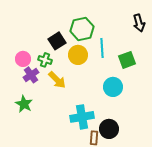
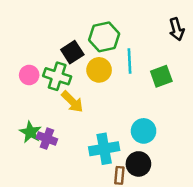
green cross: (45, 60) -> (57, 76), size x1.5
purple cross: (31, 75) -> (47, 139), moved, turned -35
cyan circle: (113, 87) -> (144, 131), moved

